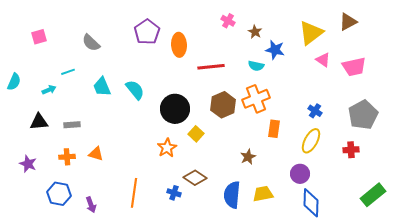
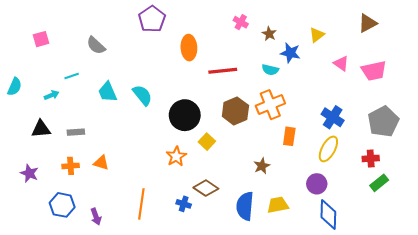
purple pentagon: (147, 32) -> (152, 19), moved
yellow triangle: (311, 33) -> (317, 35), moved, size x0.6
blue cross: (315, 111) -> (333, 117), size x1.5
green rectangle: (373, 195) -> (379, 183), moved, size x0.7

